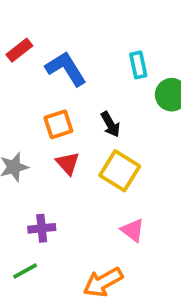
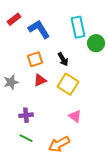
cyan rectangle: (138, 65) -> (78, 27), size x1.5
red triangle: (68, 163) -> (40, 80), turned 48
green line: (25, 271) -> (26, 138), moved, turned 56

